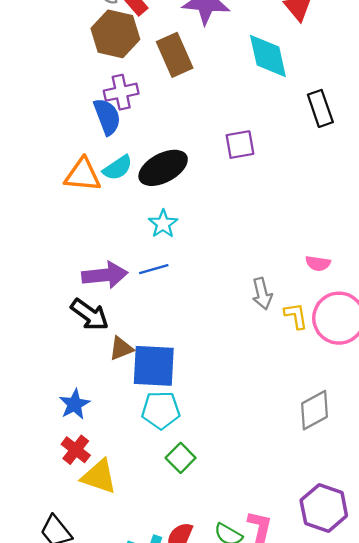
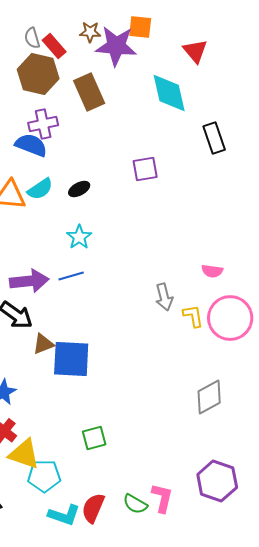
blue semicircle: (107, 117) -> (31, 145), turned -48
black ellipse: (163, 168) -> (79, 189), size x0.5
cyan pentagon: (161, 410) -> (44, 476), moved
green square: (181, 458) -> (94, 438), turned 30

